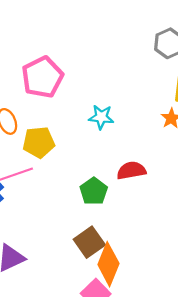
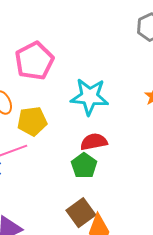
cyan star: (101, 117) -> (90, 97), size x1.6
red semicircle: (131, 171) -> (94, 142), moved

